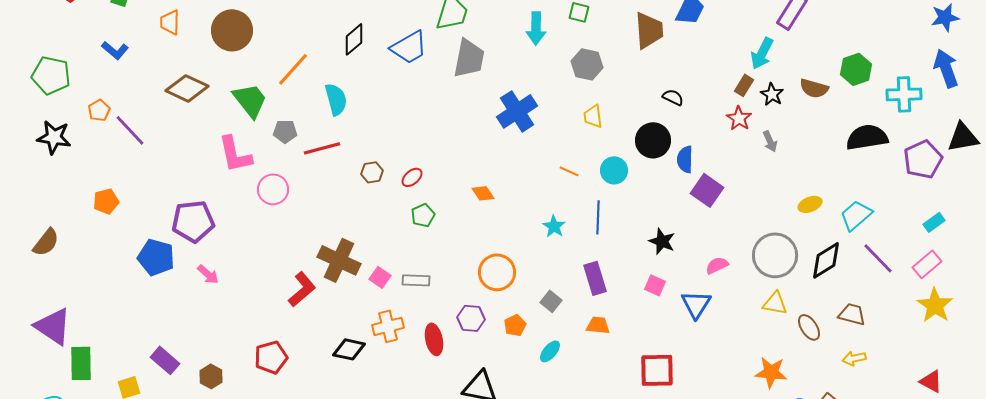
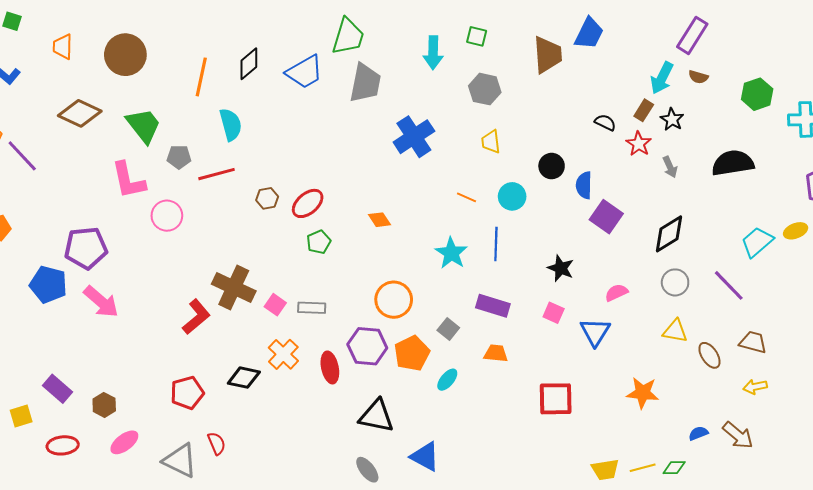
orange line: (293, 69) -> (201, 77), moved, turned -30
brown semicircle: (814, 88) -> (698, 77), moved, size x0.7
black semicircle: (673, 97) -> (605, 122), moved
black semicircle: (867, 137) -> (733, 163), moved
black circle: (653, 140) -> (552, 166), size x0.7
red ellipse: (412, 177) -> (308, 203), size x1.5
yellow ellipse: (810, 204) -> (796, 231), moved
cyan star: (554, 226) -> (451, 253), size x1.4
gray circle: (775, 255) -> (675, 282), size x0.6
purple line: (878, 258) -> (729, 285), moved
black diamond: (826, 260) -> (669, 234), moved
pink arrow: (208, 274) -> (101, 302), size x1.6
purple rectangle: (595, 278) -> (493, 306), turned -56
purple hexagon: (471, 318) -> (367, 346), size x1.4
orange pentagon: (515, 325) -> (412, 353), size x1.6
orange cross: (388, 326) -> (283, 354), turned -32
red pentagon: (271, 357) -> (187, 393), moved
orange star: (771, 372) -> (643, 393), moved

